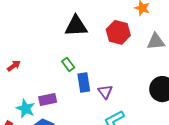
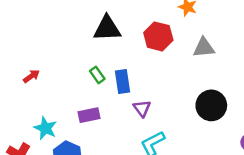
blue rectangle: (84, 83) -> (123, 81), moved
purple rectangle: (48, 100) -> (89, 115), moved

